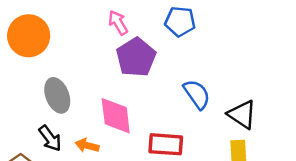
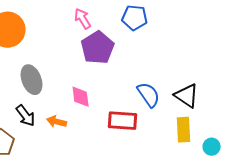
blue semicircle: (197, 94) -> (149, 95), moved
pink diamond: (116, 116) -> (81, 97), size x0.7

